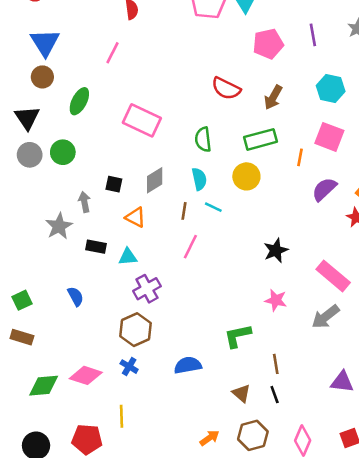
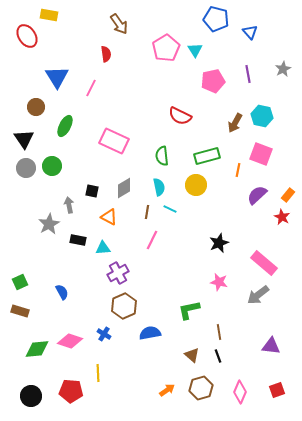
blue triangle: (45, 43) -> (57, 77), moved
brown arrow: (273, 97) -> (235, 123), moved
blue semicircle: (76, 296) -> (62, 292), moved
brown hexagon: (135, 330) -> (124, 306), moved

